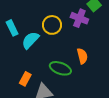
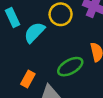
green ellipse: (60, 68) -> (70, 67), turned -50

